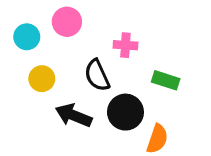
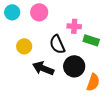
cyan circle: (27, 37) -> (12, 12), moved
green rectangle: (166, 80) -> (91, 40), moved

